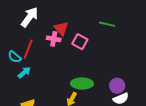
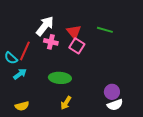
white arrow: (30, 17) -> (45, 26), moved
red triangle: (61, 28) -> (74, 32), moved
green ellipse: (82, 84) -> (60, 78), moved

